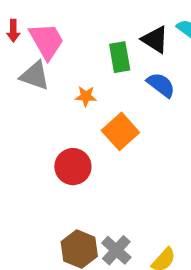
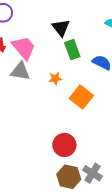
black triangle: (155, 40) -> (61, 28), moved, turned 30
red circle: (73, 167) -> (64, 145), moved

